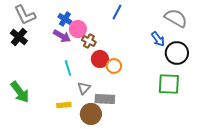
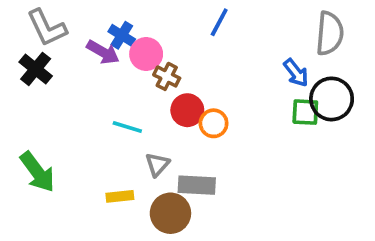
gray semicircle: (176, 18) -> (330, 33), turned 65
purple arrow: (62, 36) -> (103, 52), moved
cyan line: (68, 68) -> (127, 127), turned -56
green square: (169, 84) -> (305, 112), moved, size x0.7

